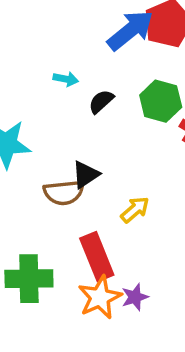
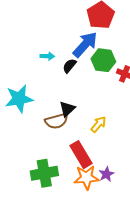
blue arrow: (130, 30) -> (85, 45), moved
orange star: (100, 297) -> (86, 178), turned 30

